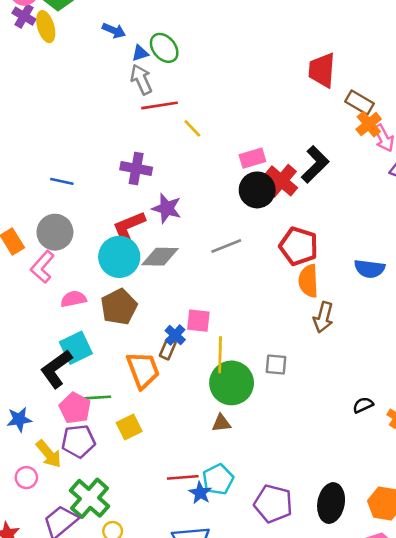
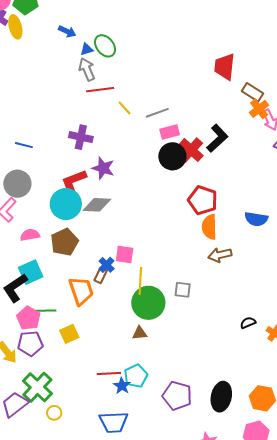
gray line: (226, 246) -> (157, 113), moved
brown arrow: (323, 317) -> (220, 255), turned 60

